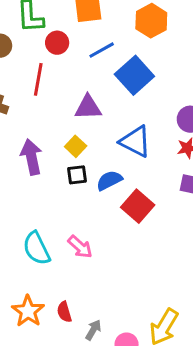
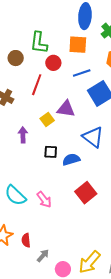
yellow square: (76, 146) -> (47, 120), moved
purple arrow: (31, 157) -> (23, 135), size x0.7
red square: (138, 206) -> (86, 193), moved
cyan semicircle: (36, 248) -> (15, 195), turned -30

